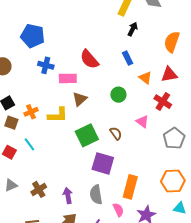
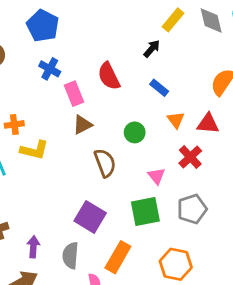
black arrow: (133, 29) -> (152, 49), moved
blue rectangle: (128, 58) -> (159, 88), turned -40
pink rectangle: (68, 78) -> (74, 94), turned 54
yellow L-shape: (58, 115) -> (34, 150), moved
brown semicircle: (116, 133) -> (105, 163), moved, size x1.5
green square: (87, 135) -> (145, 211), moved

